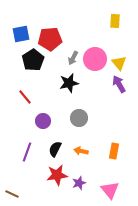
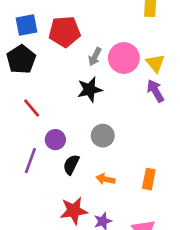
black pentagon: (33, 60) -> (21, 59), moved
black semicircle: (55, 149) -> (71, 165), moved
purple line: (27, 152) -> (30, 161), moved

